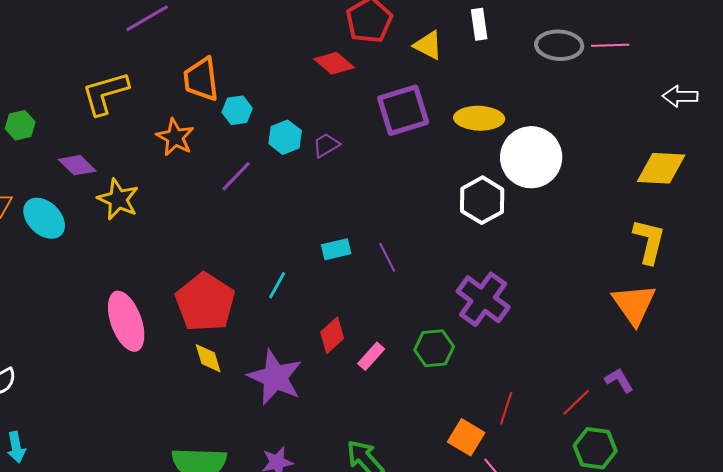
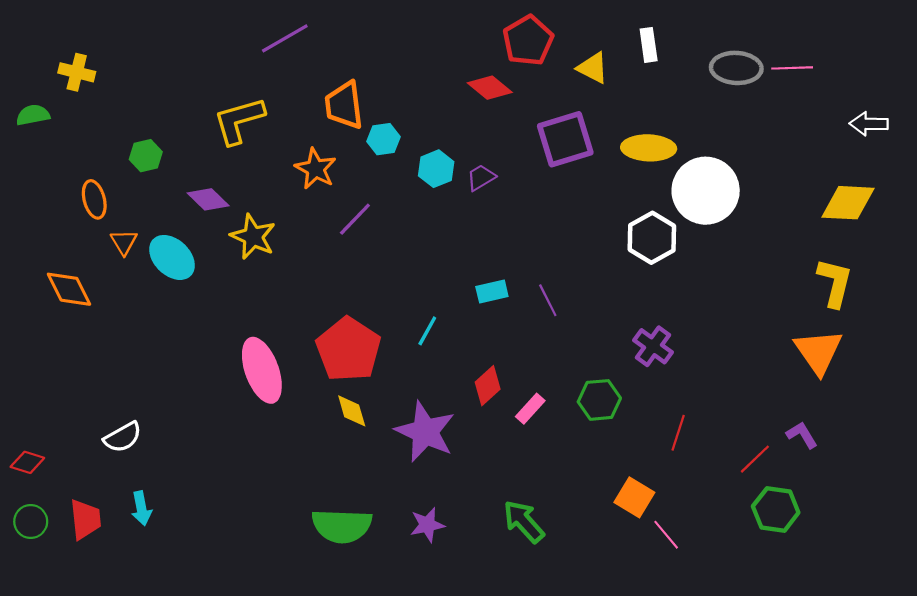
purple line: (236, 176) -> (355, 219), moved
purple cross: (483, 299) -> (653, 346), size x0.7
red line: (506, 408) -> (678, 433), moved

